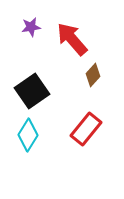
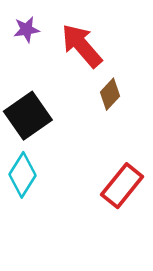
red rectangle: (86, 129) -> (122, 186), moved

